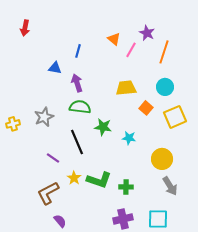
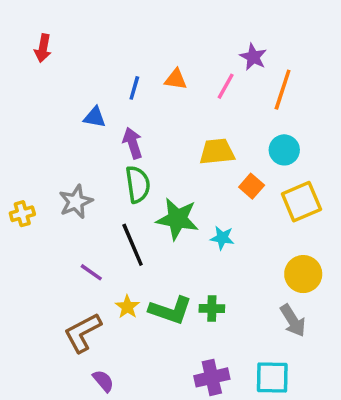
orange triangle: (114, 39) -> (176, 79), moved, turned -32
green semicircle: (80, 107) -> (138, 184), turned 75
green star: (103, 127) -> (177, 219), size x1.4
yellow circle: (162, 159) -> (303, 274), moved
green cross: (126, 187) -> (212, 309), moved

